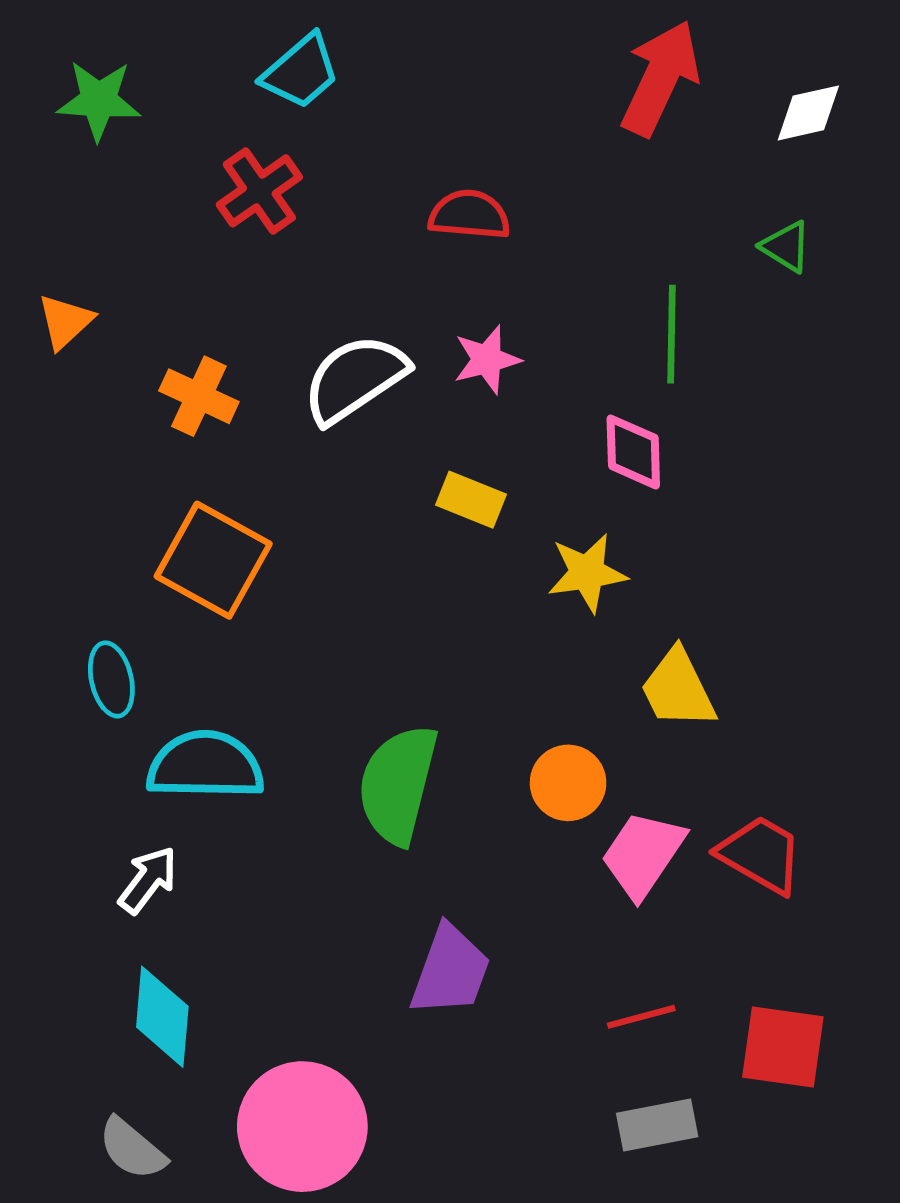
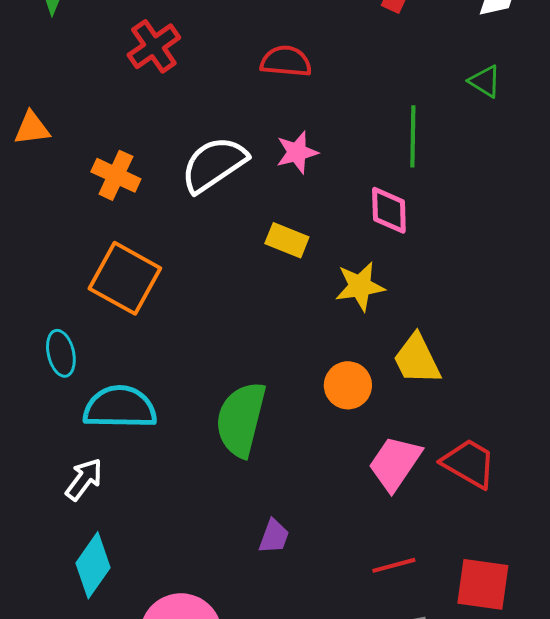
orange triangle: (65, 321) -> (32, 128), turned 36
orange circle: (568, 783) -> (348, 385), moved
purple trapezoid: (450, 971) -> (274, 536), size x0.6
cyan diamond: (162, 1017) -> (93, 565), turned 30

